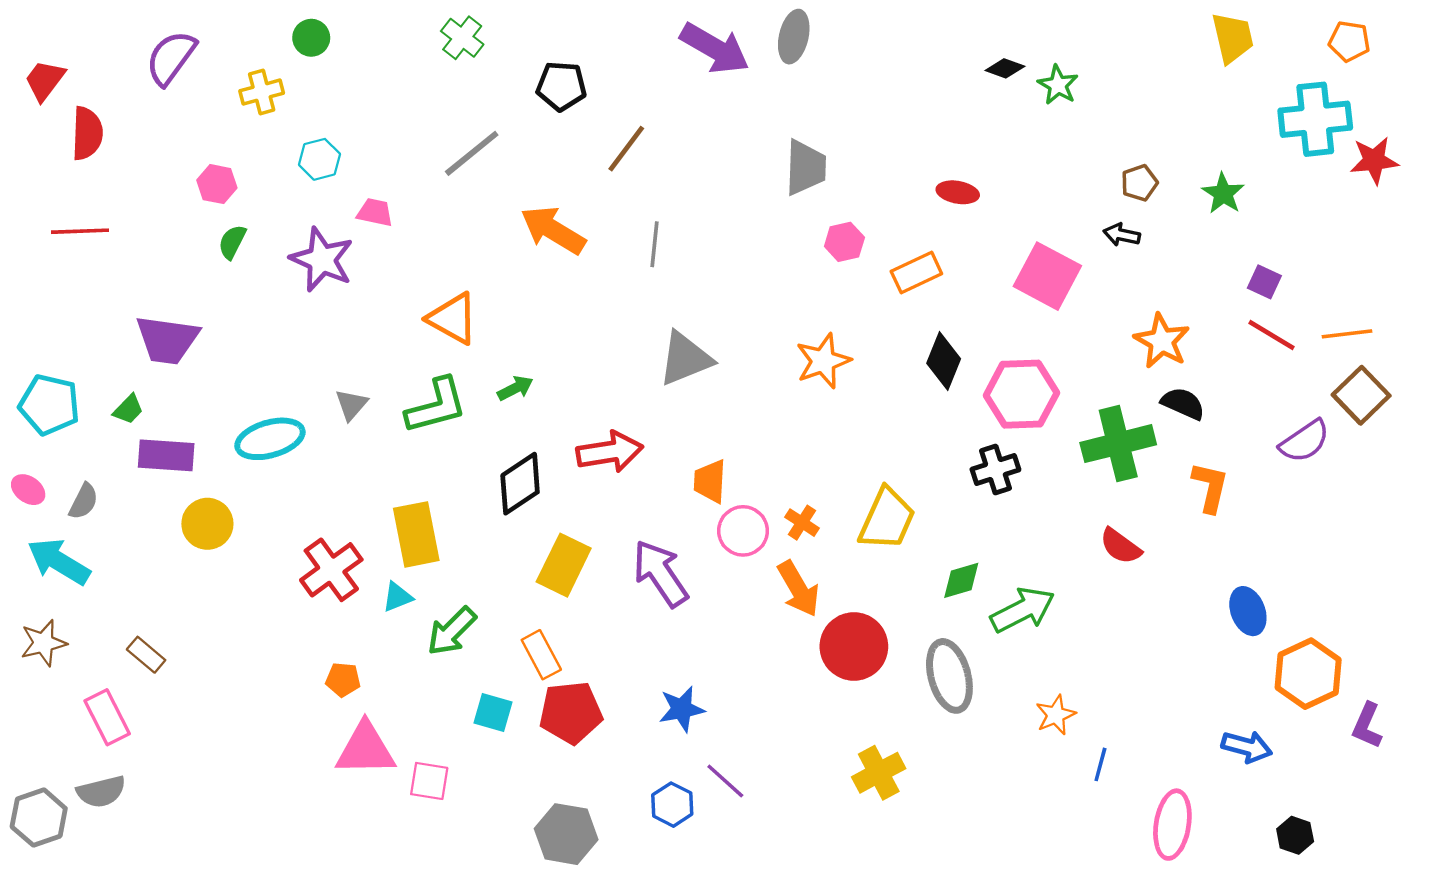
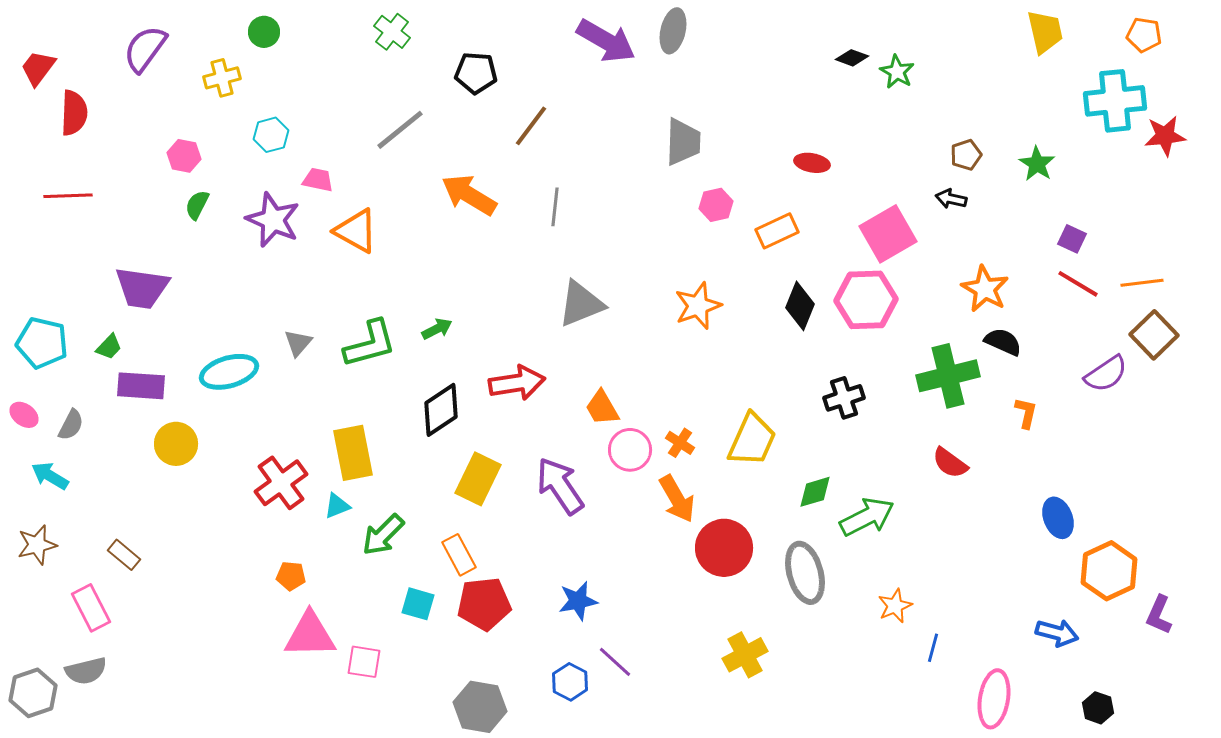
pink square: (1047, 276) -> (888, 234), turned 32
orange triangle: (453, 319) -> (356, 231), moved
pink hexagon: (1021, 394) -> (866, 300), moved
orange trapezoid: (710, 481) -> (602, 408), turned -33
orange L-shape: (1210, 487) -> (1026, 413), size x0.7
cyan arrow: (59, 562) -> (50, 476), size x0.7

